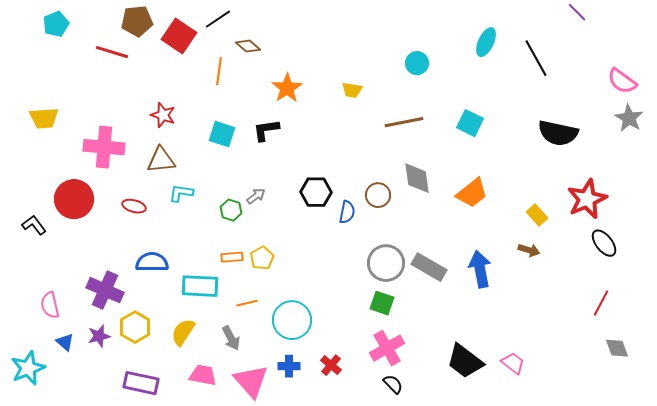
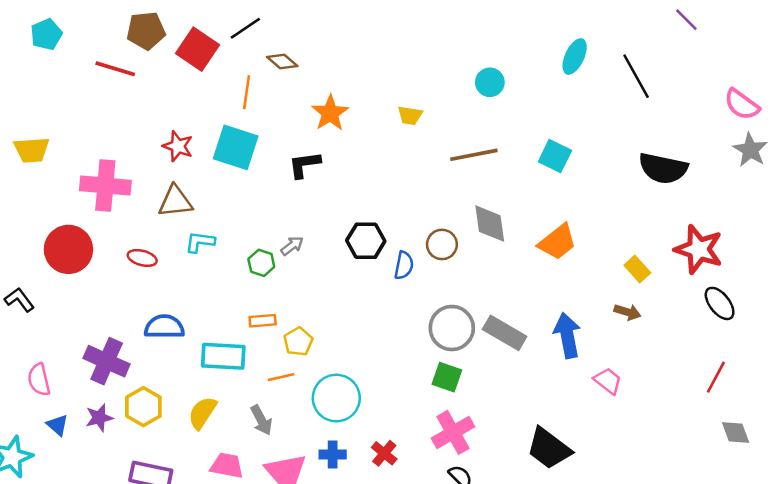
cyan square: (222, 134) -> (236, 147), moved, size x1.4
red star: (587, 199) -> (699, 249), turned -30
black L-shape: (34, 225) -> (19, 300), moved
yellow pentagon: (262, 258) -> (298, 342), moved
pink trapezoid: (513, 363) -> (608, 381), moved

